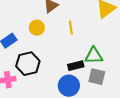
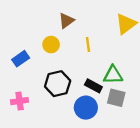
black hexagon: (28, 64) -> (58, 84), moved
black rectangle: (76, 66) -> (93, 86), turned 42

